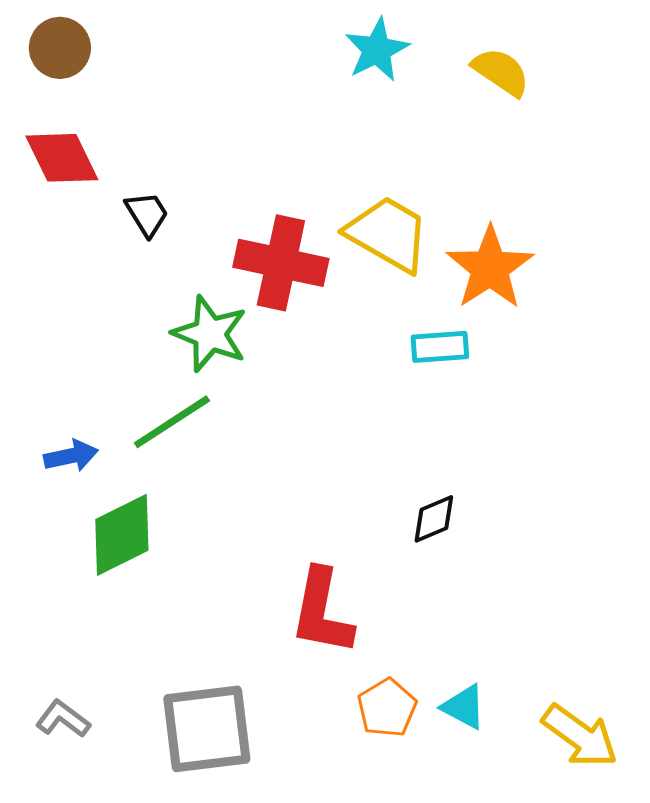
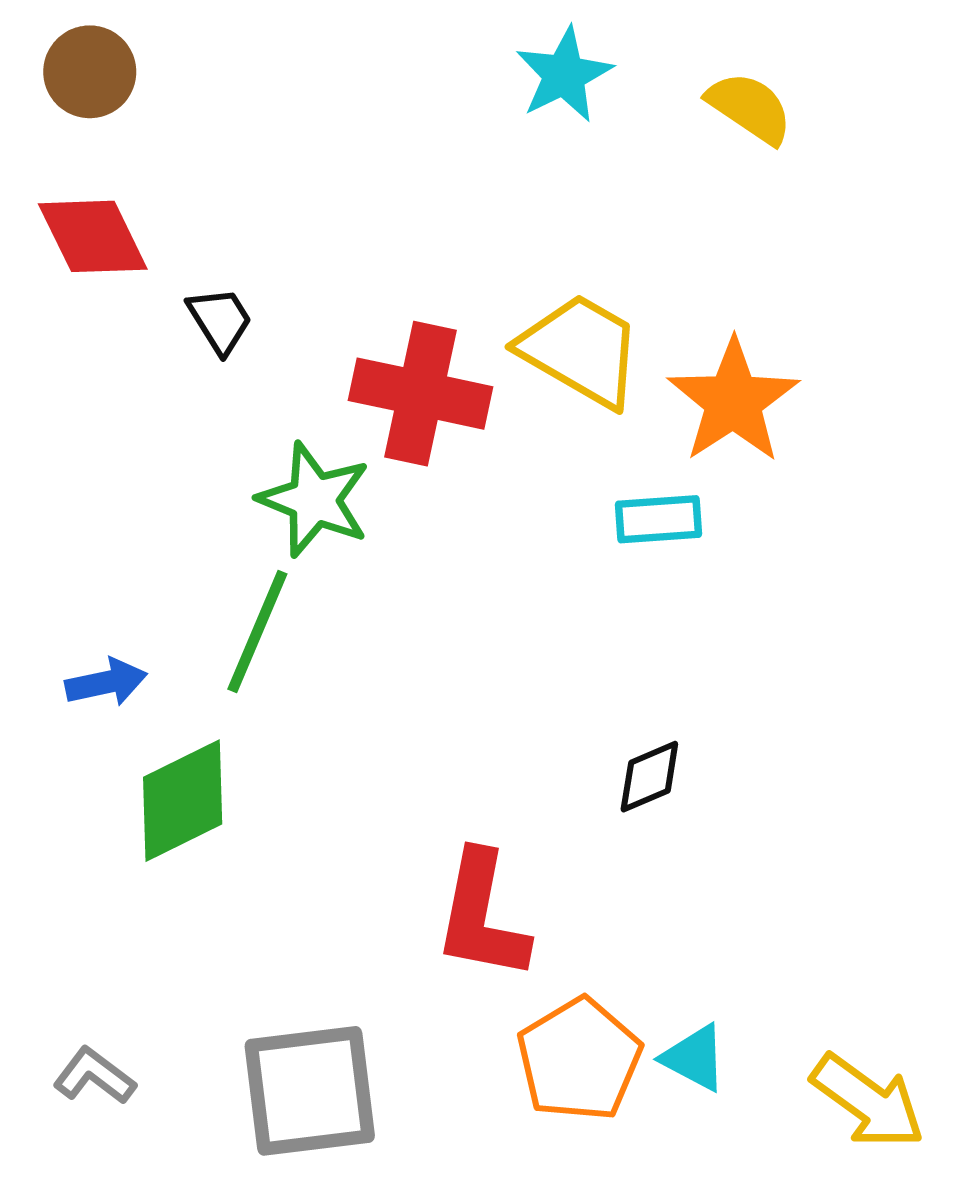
green line: (172, 422) -> (257, 631), turned -34
orange pentagon: (387, 708) -> (579, 1059), size x1.4

